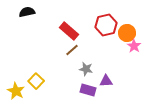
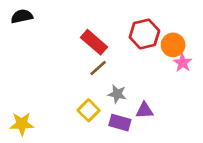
black semicircle: (27, 12) -> (22, 16), moved
yellow square: (36, 81) -> (89, 110), moved
yellow star: (16, 91) -> (22, 124), turned -30

